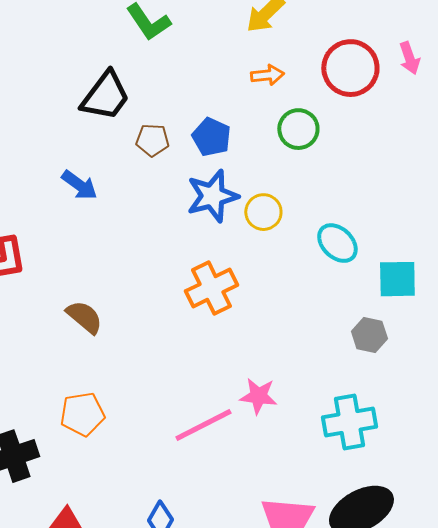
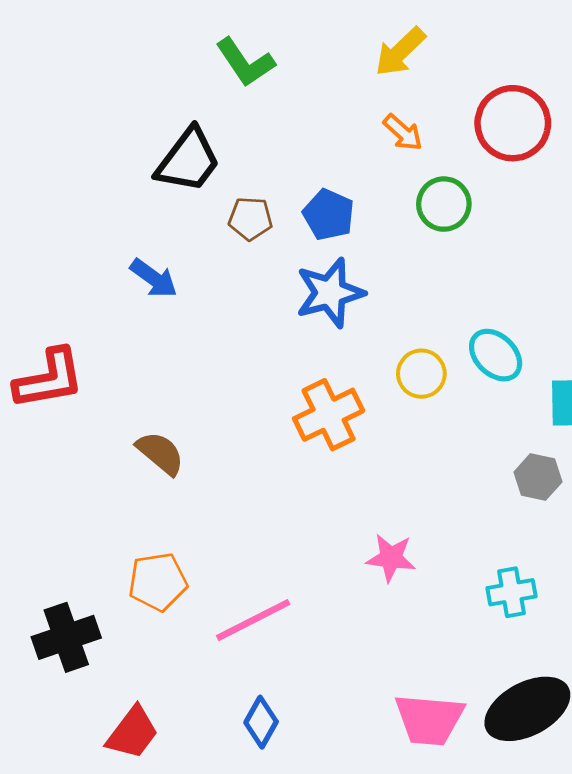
orange arrow: (267, 75) -> (403, 132), turned 48
yellow circle: (263, 212) -> (421, 374), moved
cyan cross: (349, 422) -> (511, 592), size x0.7
pink line: (203, 425) -> (253, 620), moved

